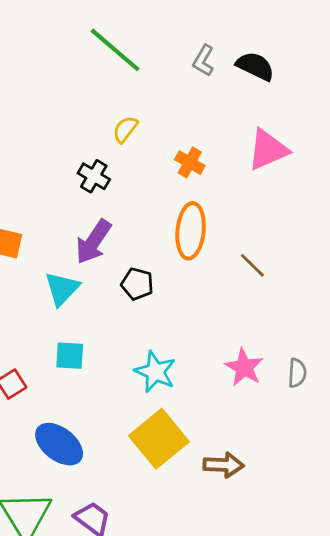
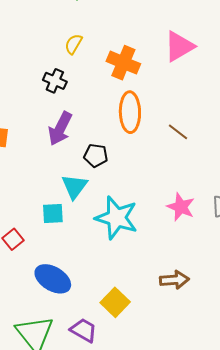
orange cross: (190, 163) -> (123, 63), size x1.5
cyan triangle: (62, 289) -> (74, 186), moved
cyan star: (155, 372) -> (116, 218), size x1.4
yellow square: (159, 439) -> (115, 302), moved, size x0.7

